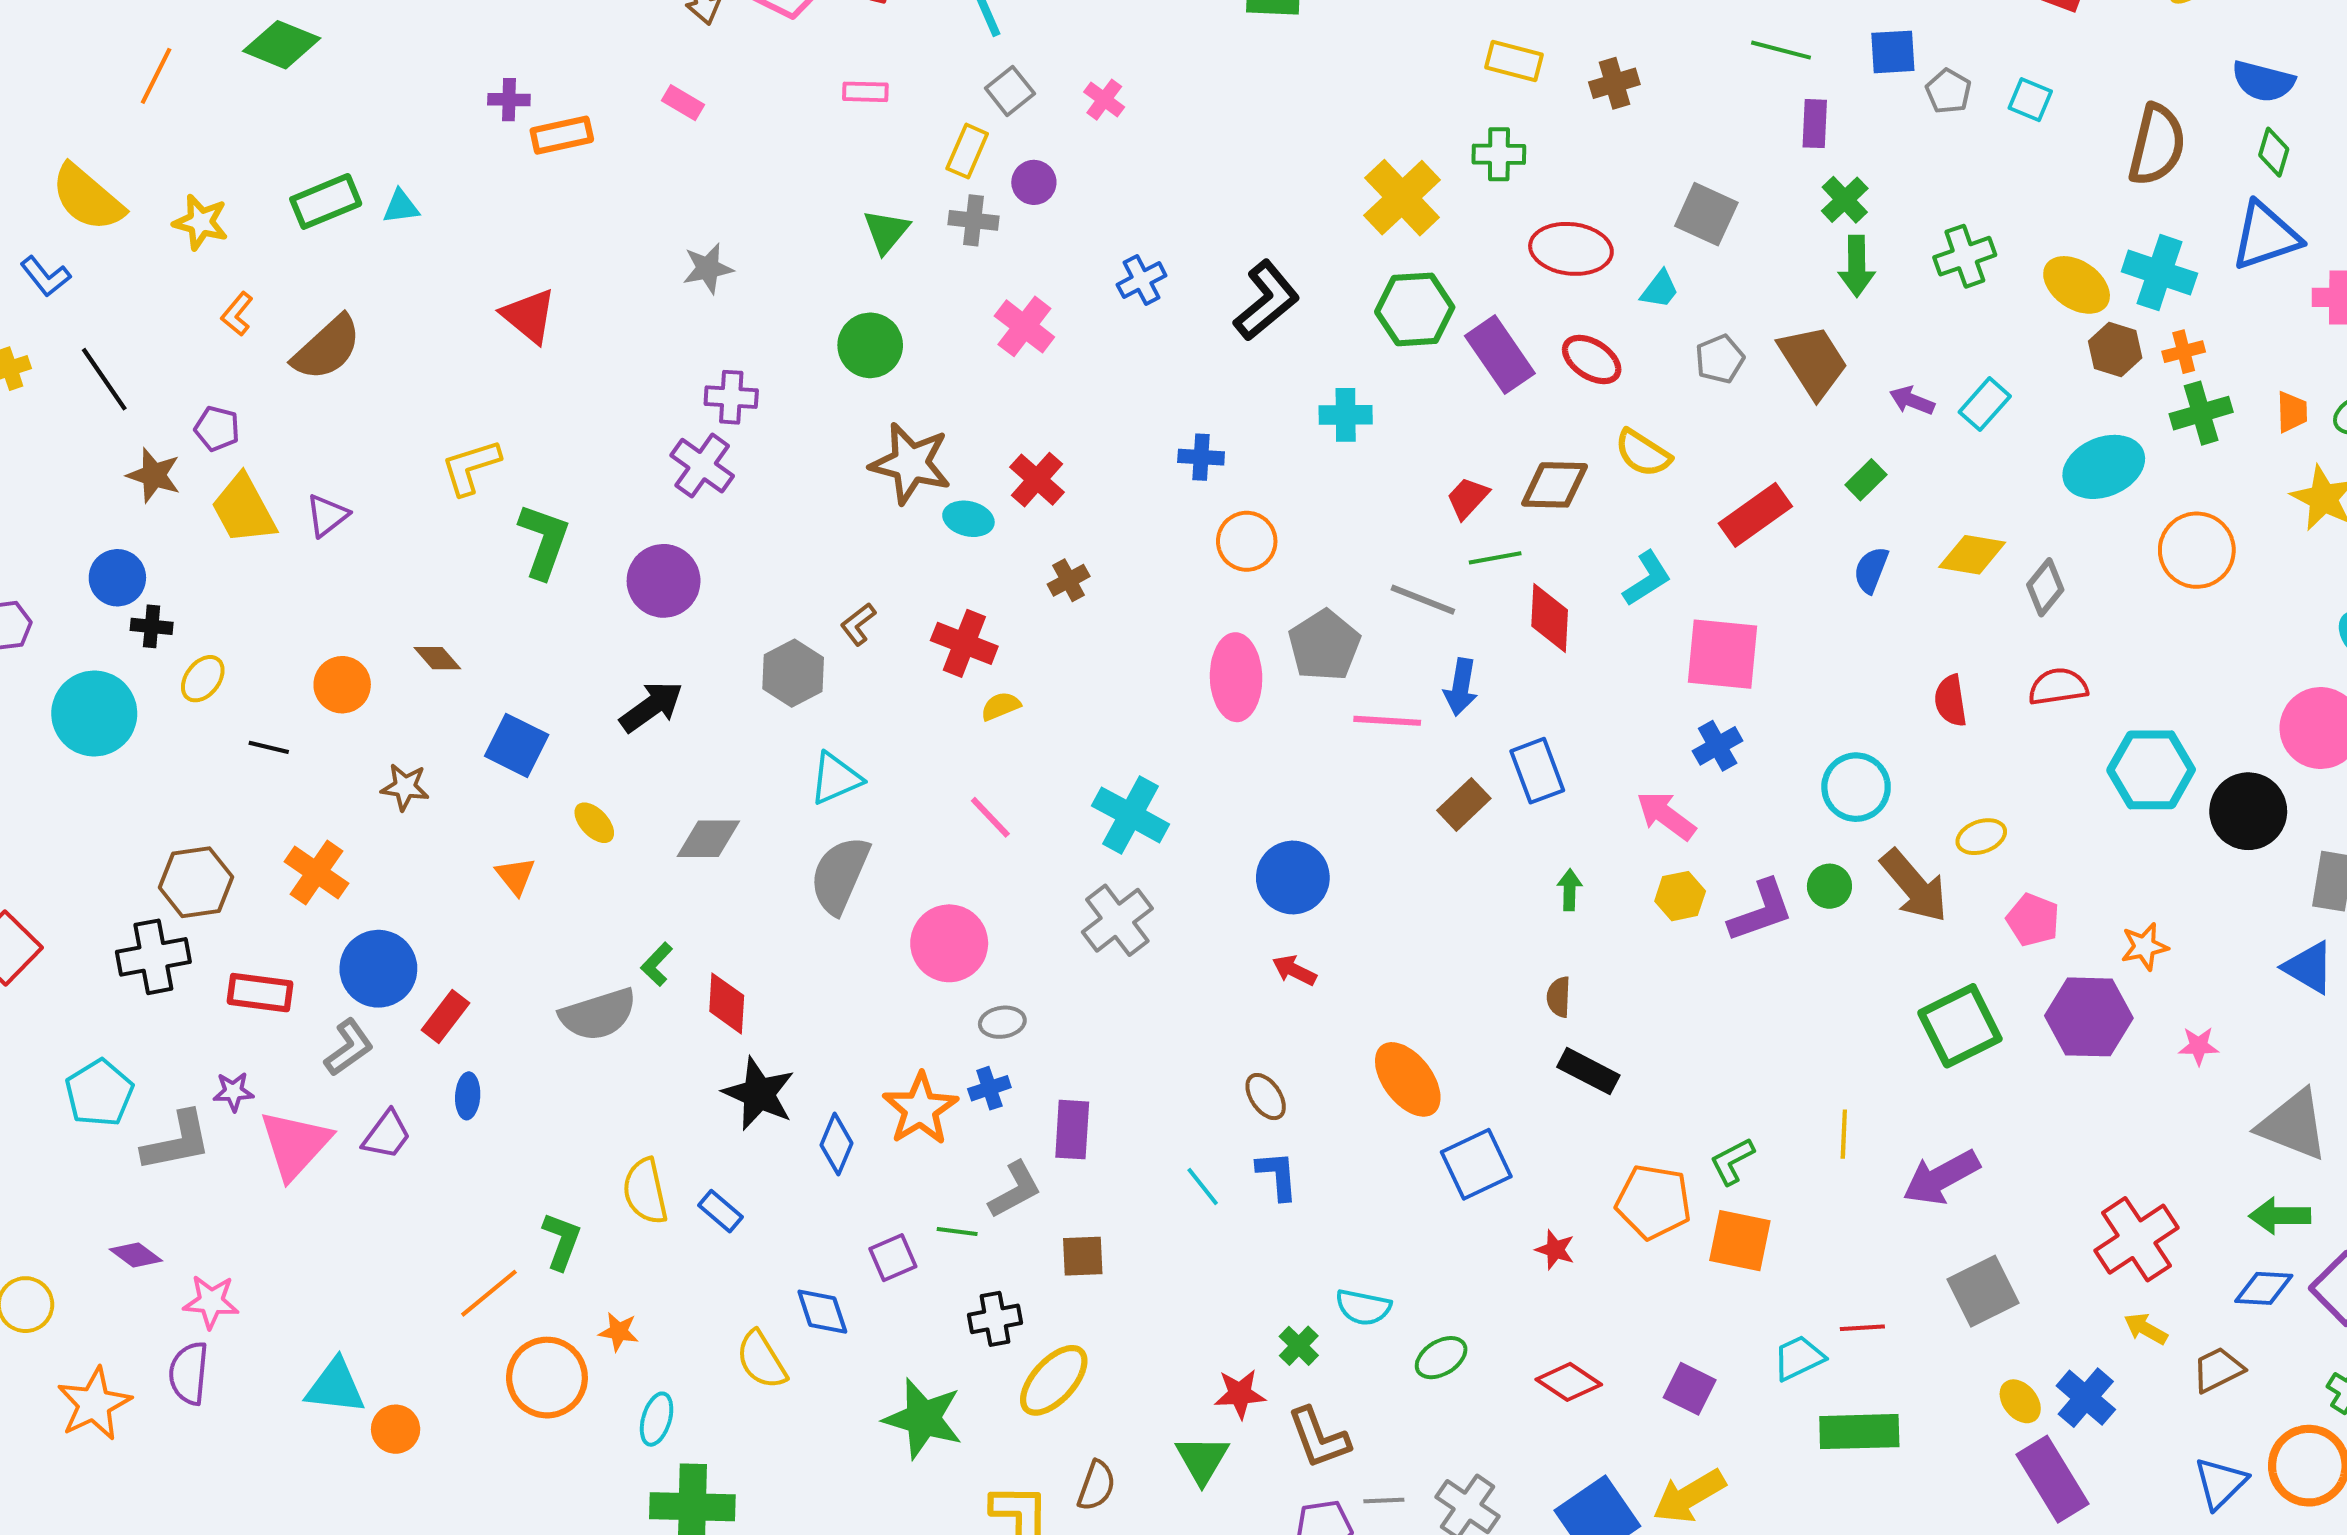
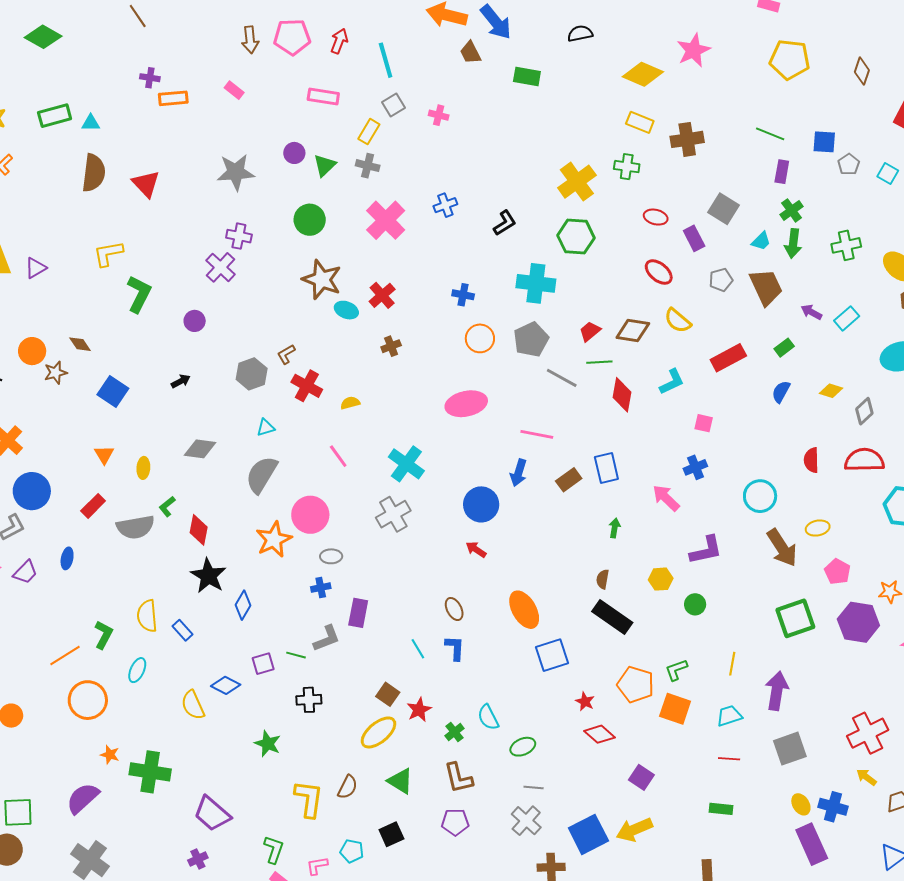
brown cross: (1614, 83) -> (687, 139), size x1.4
pink rectangle: (865, 92) -> (323, 96), size x1.4
pink cross: (1104, 100) -> (439, 115), turned -30
purple circle: (1034, 182) -> (294, 153), moved
red ellipse: (1571, 249) -> (656, 217), size x0.6
gray star: (708, 268) -> (236, 172), size x1.5
cyan trapezoid: (1660, 289) -> (761, 241), moved
black L-shape: (1267, 301) -> (505, 223), size x0.7
pink cross: (1024, 326) -> (386, 220), size x1.4
brown semicircle: (327, 348) -> (94, 173), moved, turned -48
purple rectangle: (1500, 355) -> (694, 238), moved, size x0.7
cyan cross: (1346, 415) -> (536, 283), size x1.5
yellow diamond: (1972, 555) -> (831, 391), size x0.7
purple circle: (664, 581) -> (195, 321), size x0.6
red cross: (964, 643) -> (307, 386), moved
gray pentagon: (1324, 645) -> (531, 339), moved
pink square: (1722, 654) -> (704, 423), size x0.5
pink ellipse: (1236, 677) -> (466, 404), turned 72
blue arrow: (1461, 687) -> (519, 473), moved
red semicircle: (2058, 687) -> (864, 460), size x1.4
black arrow: (651, 707) -> (181, 381), size x0.6
cyan triangle: (836, 778) -> (266, 428), size x0.7
brown star: (405, 787) -> (56, 373), moved, turned -30
yellow ellipse: (594, 823) -> (143, 468), moved, turned 40
green circle: (1829, 886) -> (695, 604), moved
yellow hexagon: (1680, 896) -> (661, 579), moved
red rectangle: (445, 1017) -> (93, 506), moved
black rectangle: (1588, 1071) -> (612, 617), size x1.4
orange star: (920, 1109) -> (274, 539), moved
purple arrow: (1941, 1177) -> (777, 691), turned 120
brown square: (1083, 1256) -> (388, 694), moved, turned 30
cyan semicircle: (1363, 1307) -> (488, 717), turned 44
blue diamond: (822, 1312) -> (226, 685), turned -52
orange star: (619, 1332) -> (110, 755), moved
cyan trapezoid: (1799, 1358) -> (729, 716), moved
yellow ellipse: (1054, 1380) -> (378, 732), moved
red diamond: (1569, 1382) -> (600, 734), moved
red star: (1240, 1394) -> (419, 710), moved, turned -30
blue cross: (2086, 1398) -> (833, 807), turned -32
green star: (923, 1418) -> (268, 744), size x0.7
cyan ellipse: (657, 1419) -> (137, 670), moved
green rectangle: (1859, 1432) -> (721, 809), size x0.6
green triangle: (1202, 1459) -> (400, 781), turned -36
gray line: (1384, 1501) -> (534, 788), moved

